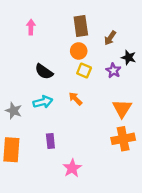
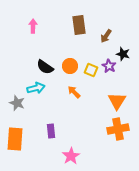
orange circle: (79, 51) -> (70, 66), moved
yellow square: (84, 70) -> (91, 70), moved
cyan arrow: (43, 102) -> (36, 88), moved

